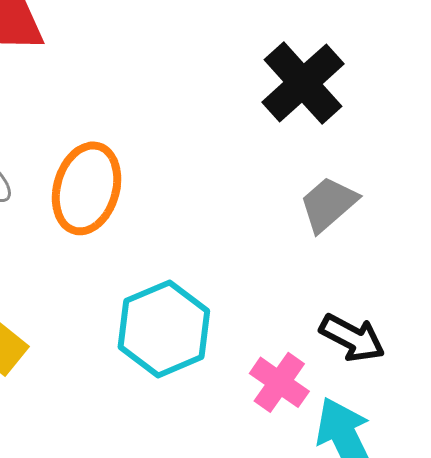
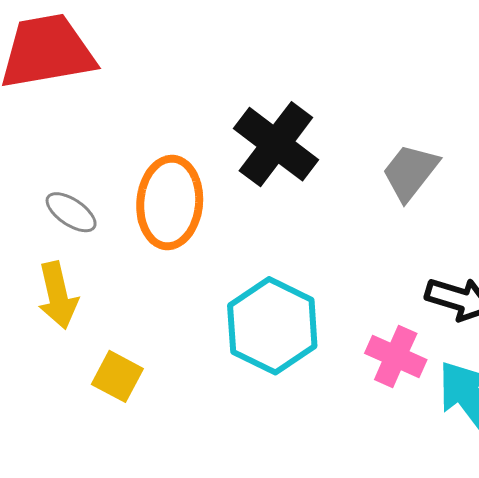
black cross: (303, 83) -> (276, 144), moved

